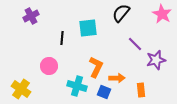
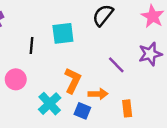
purple line: (135, 44) -> (116, 65), moved
purple star: (156, 60) -> (150, 54), moved
cyan cross: (77, 86) -> (50, 104), turned 30

